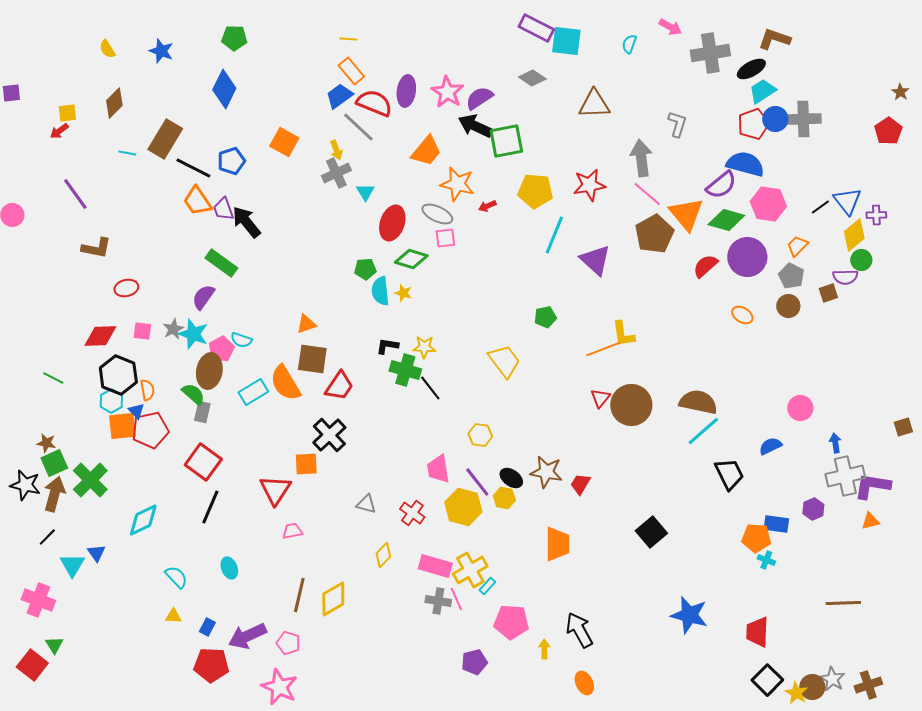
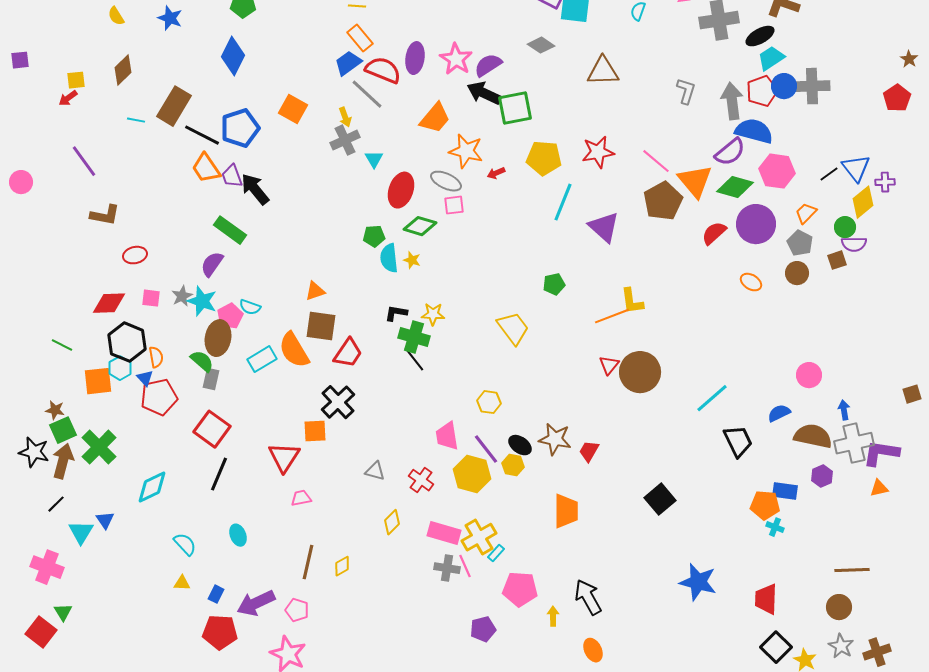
gray arrow: (641, 158) -> (732, 101), moved
blue pentagon: (231, 161) -> (240, 128), size x1.4
green circle: (861, 260) -> (845, 227), moved
black line: (430, 388) -> (414, 359), moved
brown semicircle: (698, 402) -> (813, 436), moved
orange square: (122, 426) -> (98, 381), moved
yellow diamond: (333, 599) -> (342, 566), size x0.6
brown circle: (812, 687) -> (839, 607), moved

